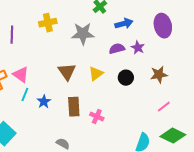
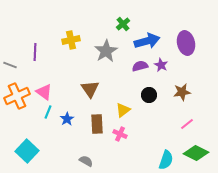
blue arrow: (124, 24) -> (147, 41), size x1.4
gray star: (83, 34) -> (106, 51), turned -30
yellow triangle: (96, 74) -> (123, 110), moved

